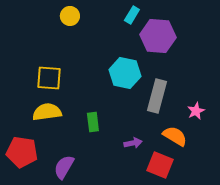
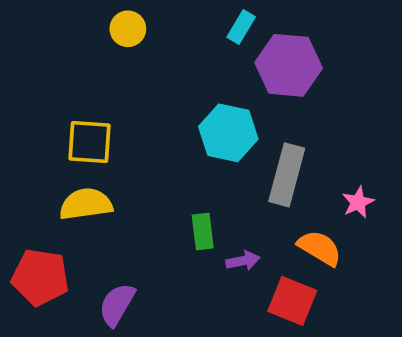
green rectangle: (93, 122) -> (203, 232), moved

